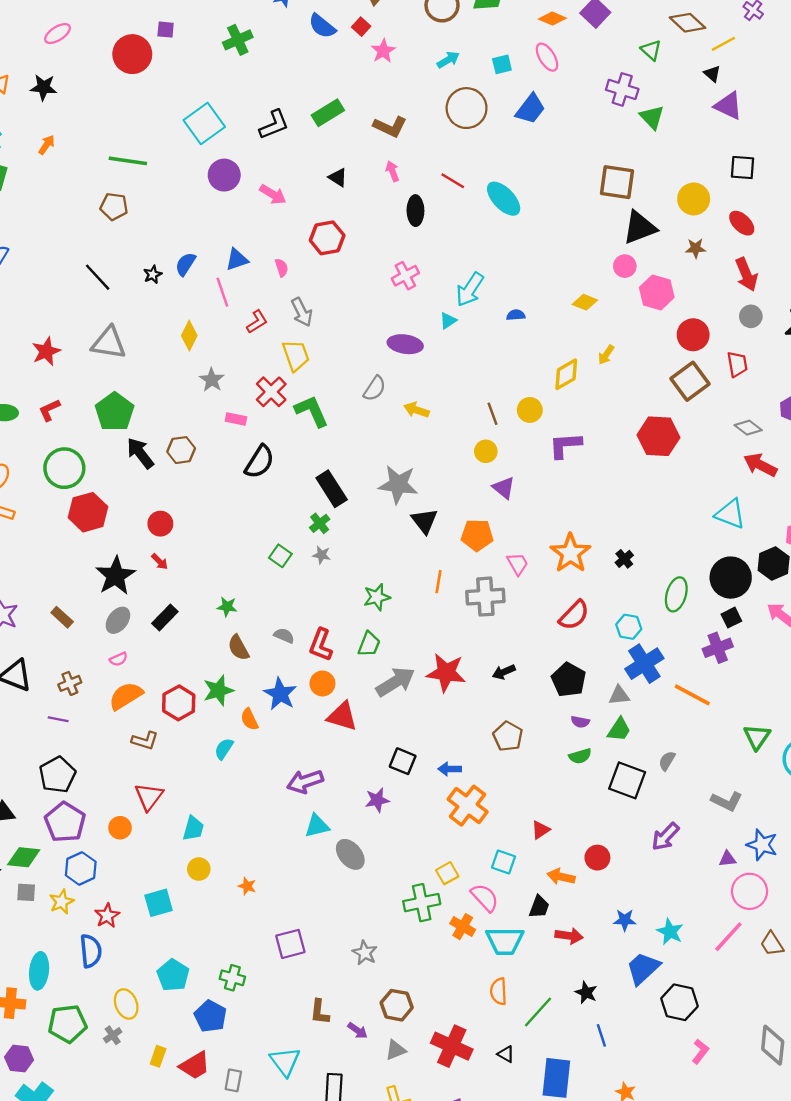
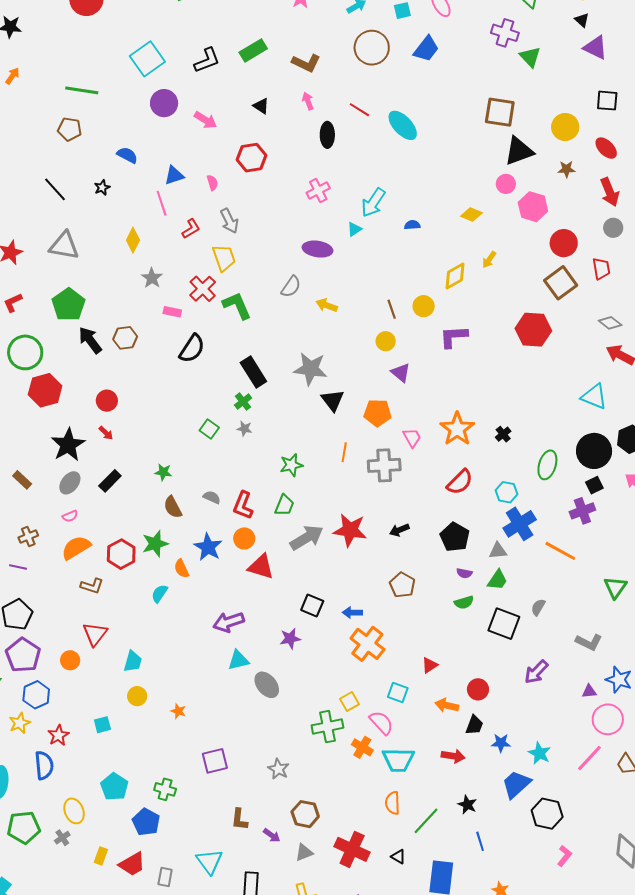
blue semicircle: (185, 264) -> (127, 155), moved, turned 85
cyan square: (159, 903) -> (102, 725), size x0.7
black trapezoid: (539, 907) -> (474, 725), moved

